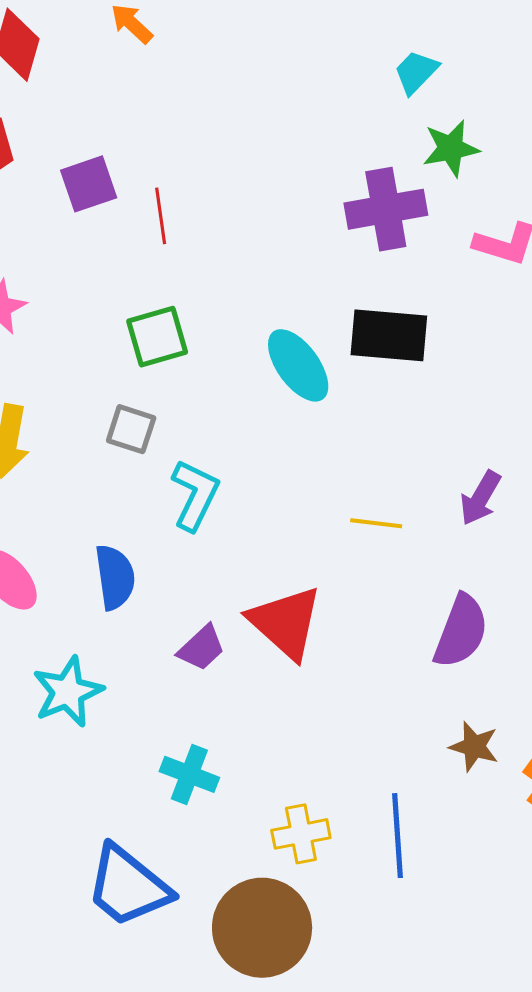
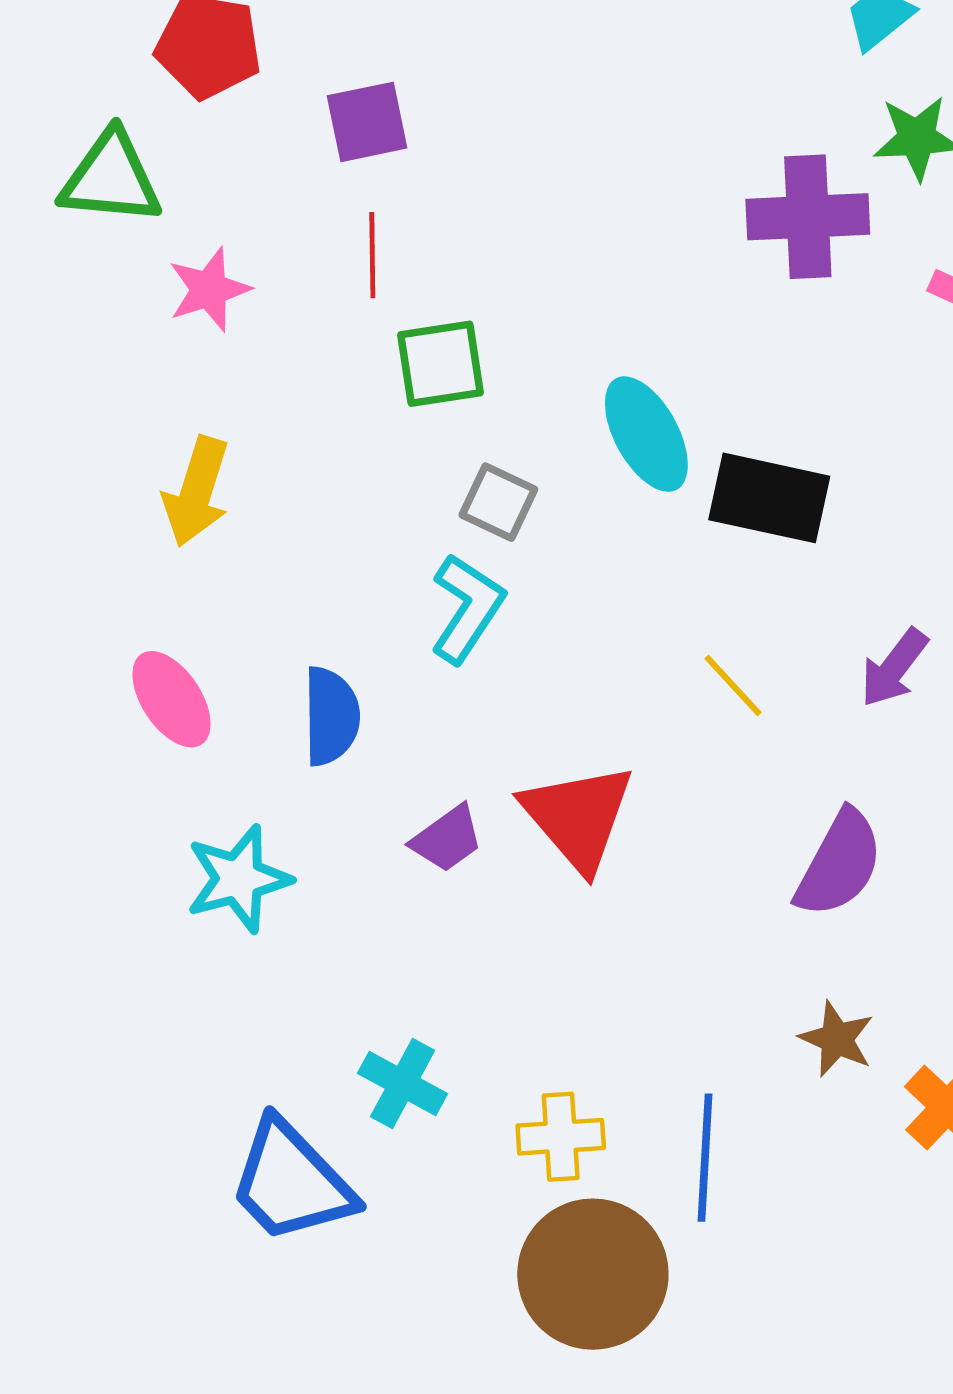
red line: (161, 216) -> (372, 255), moved
black rectangle: (389, 335) -> (769, 498), moved
gray square: (131, 429) -> (498, 502), moved
yellow line: (376, 523) -> (733, 685), turned 33
cyan cross: (189, 774) -> (403, 1083), moved
brown circle: (262, 928) -> (593, 1274), moved

